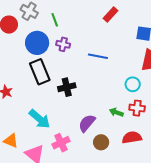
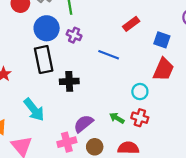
red rectangle: (110, 14) -> (131, 24), moved
pink cross: (61, 143) -> (67, 142), moved

